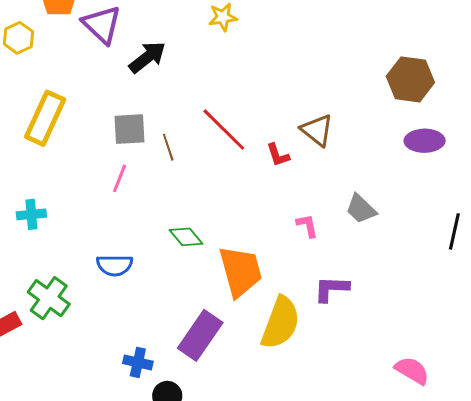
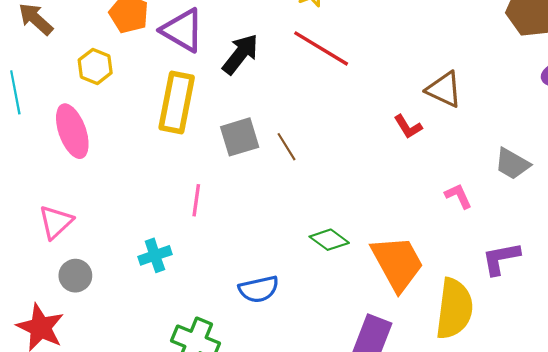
yellow rectangle: (45, 118) -> (177, 103), moved
red line: (224, 130) -> (321, 48), moved
pink line: (120, 178) -> (196, 200), moved

